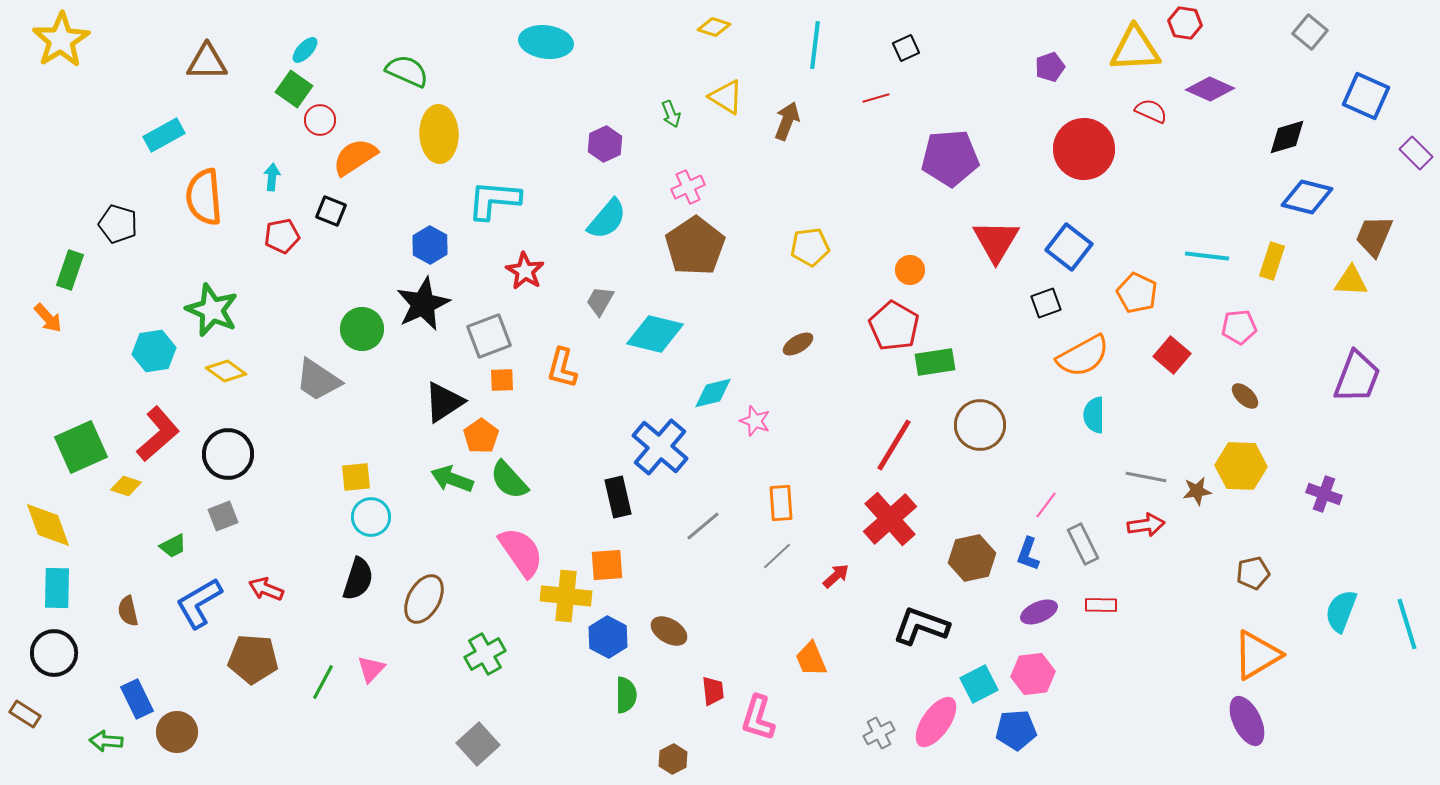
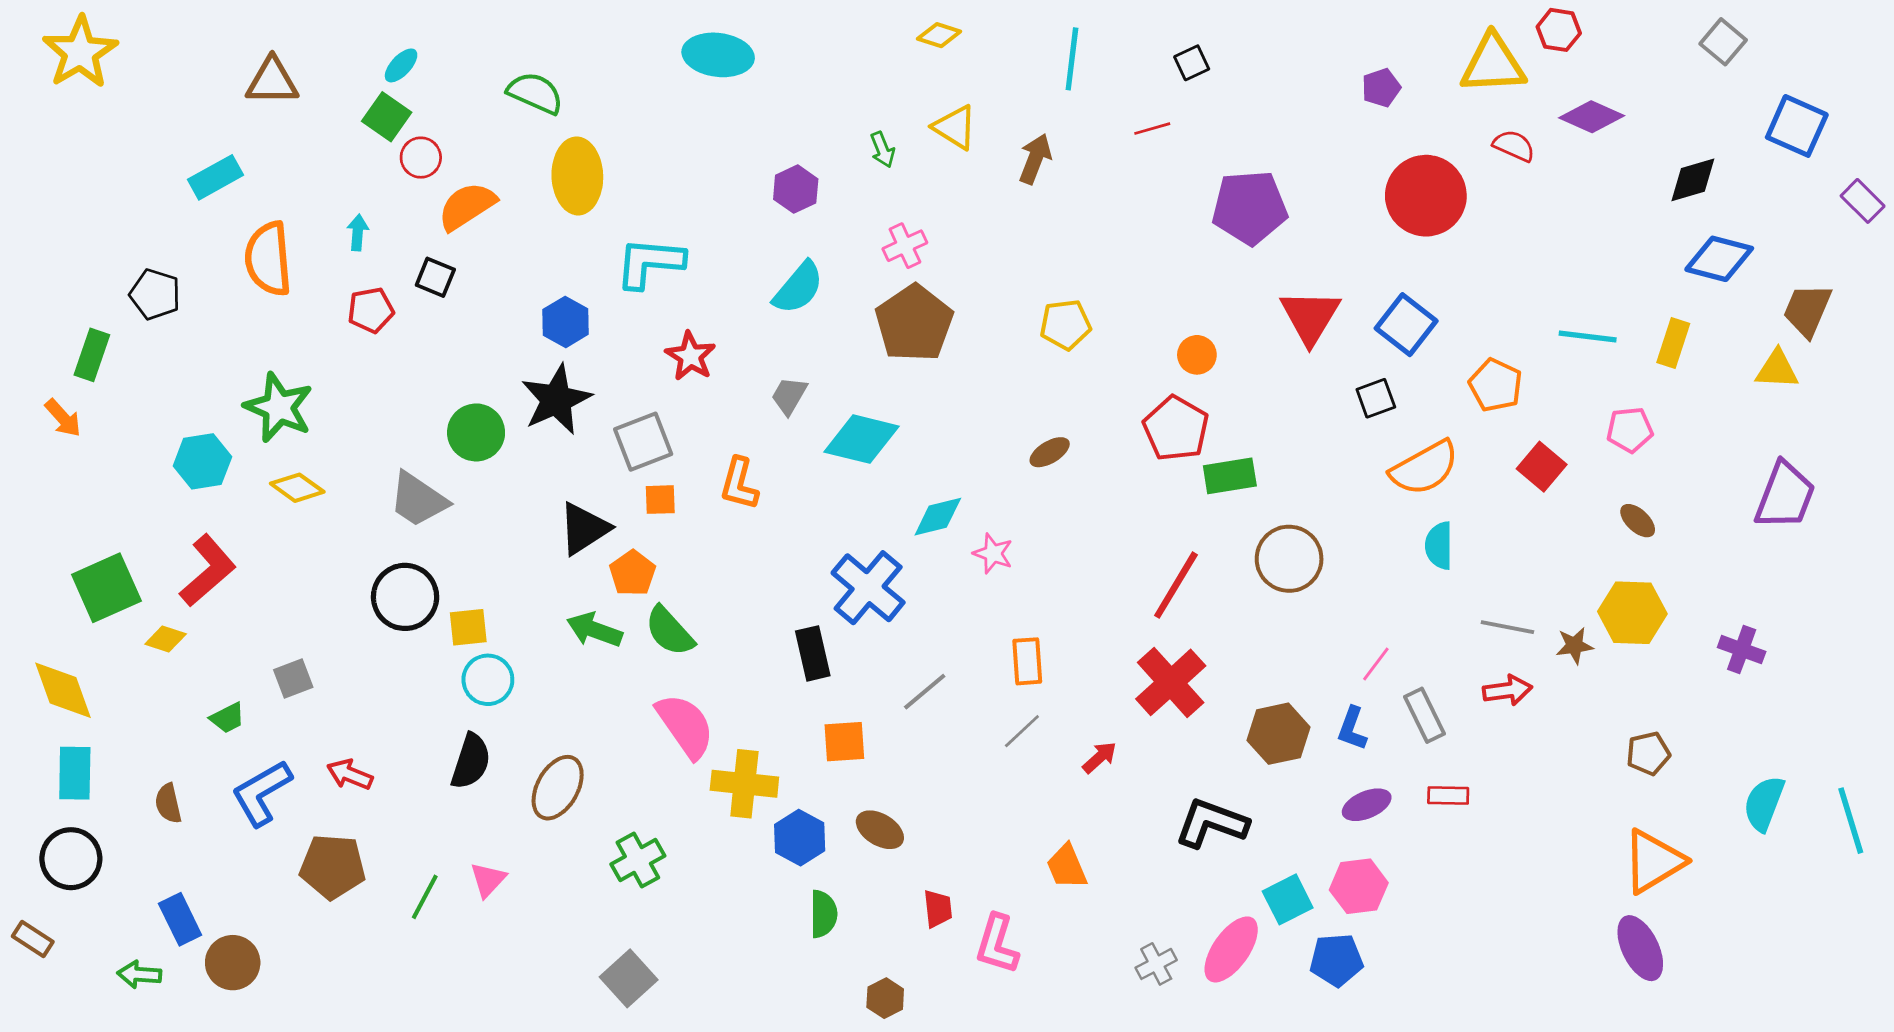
black circle: (228, 454) -> (405, 597), moved
orange square: (607, 565) -> (844, 742), moved

